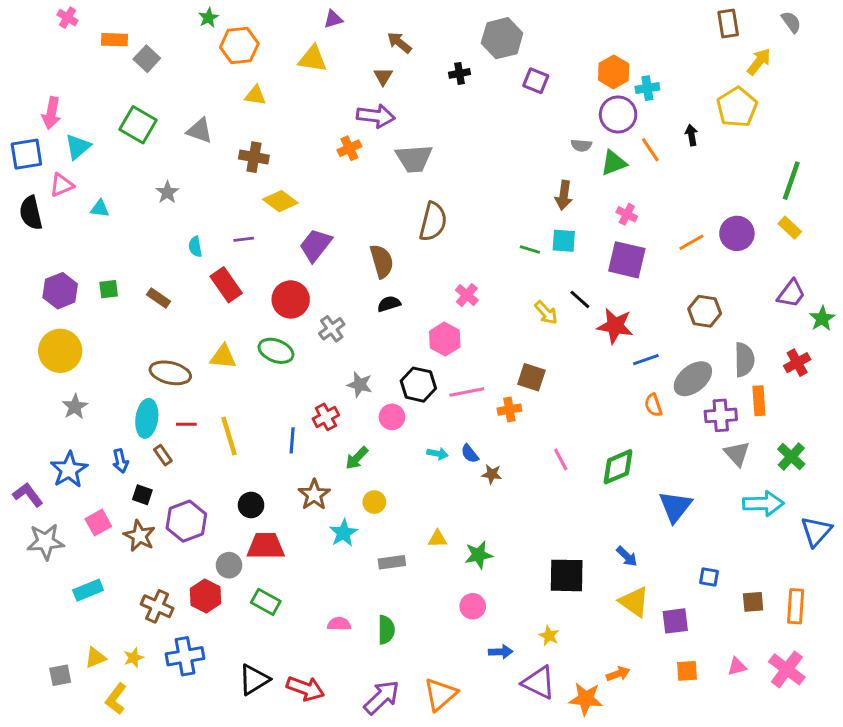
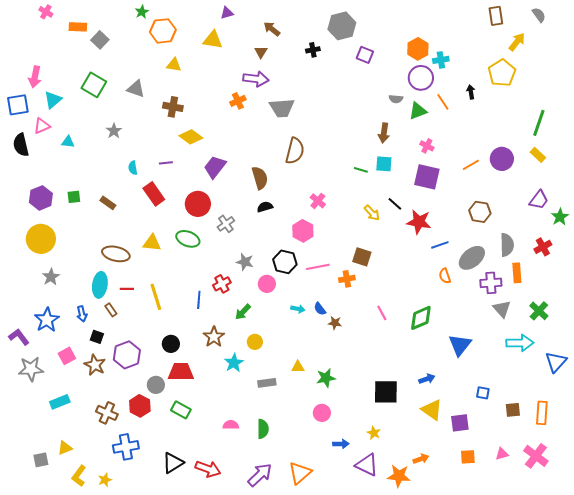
blue arrow: (627, 556) -> (427, 379), turned -63
yellow star: (134, 658) -> (105, 480), moved

